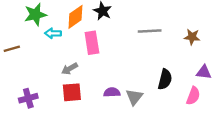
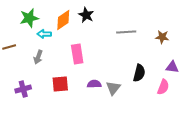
pink rectangle: (92, 43) -> (77, 54), moved
gray arrow: (70, 69) -> (38, 57), moved, turned -40

